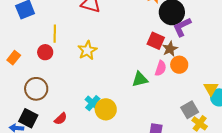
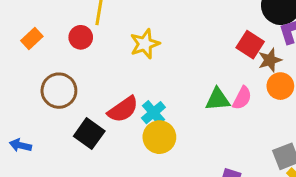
pink semicircle: (161, 68) -> (242, 98), moved
cyan cross: (93, 103) -> (153, 113), moved
black square: (28, 118) -> (89, 134), moved
red semicircle: (61, 119) -> (123, 109), moved, size x1.5

